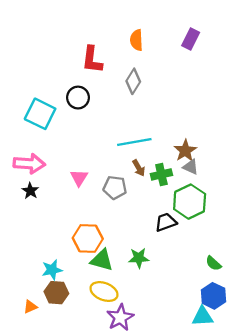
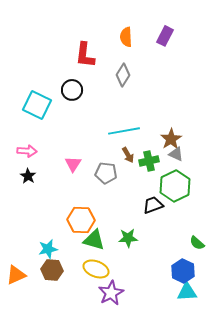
purple rectangle: (191, 39) -> (165, 36), moved
pink arrow: (29, 164) -> (27, 151), size x0.7
blue hexagon: (213, 296) -> (183, 271), moved
orange triangle: (30, 307) -> (16, 275), moved, size x1.5

